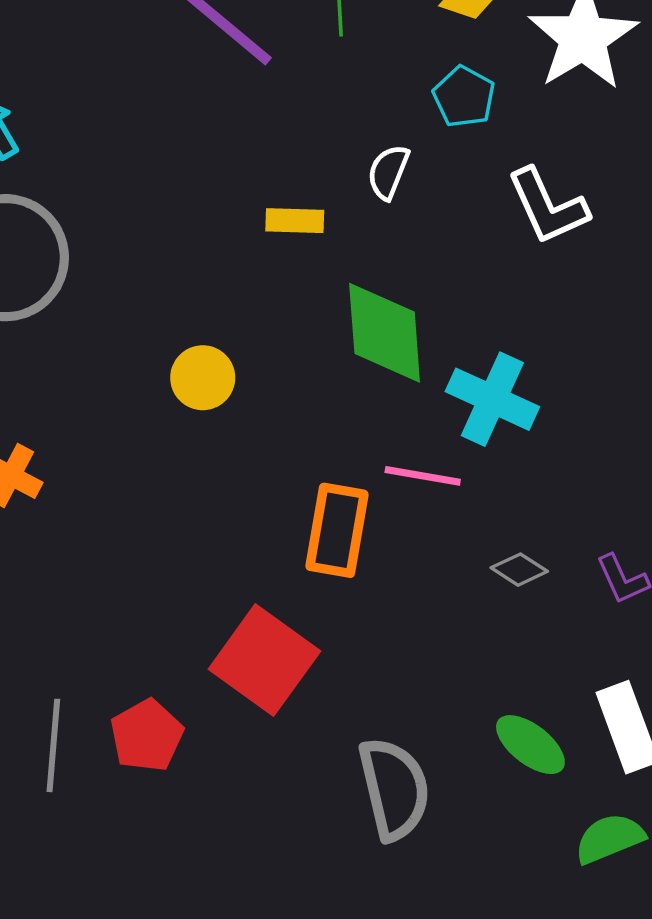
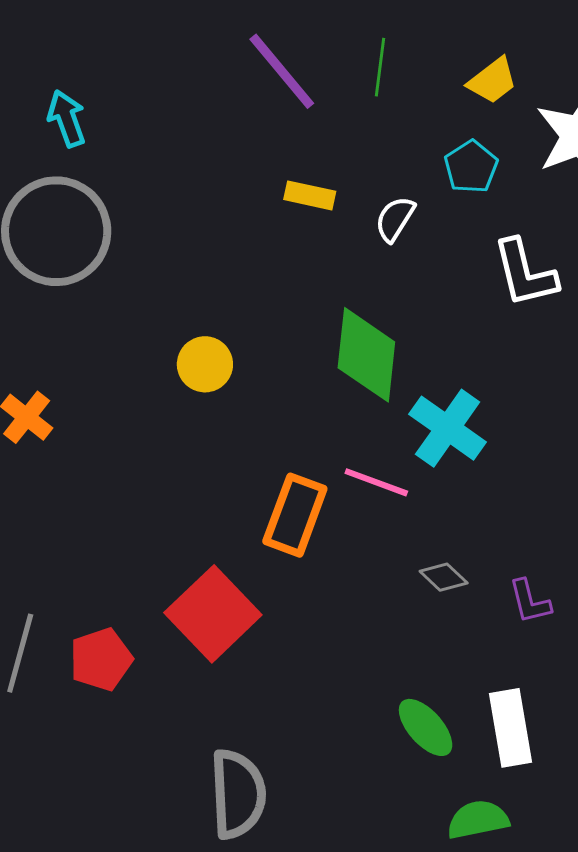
yellow rectangle: (295, 221) -> (310, 195), moved
gray semicircle: (394, 789) -> (238, 794), moved

